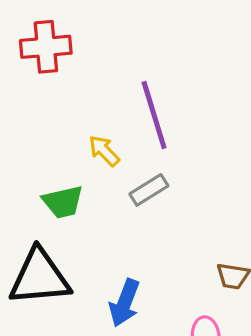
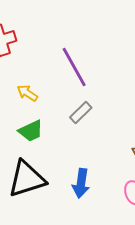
yellow arrow: (104, 151) -> (27, 93), moved

